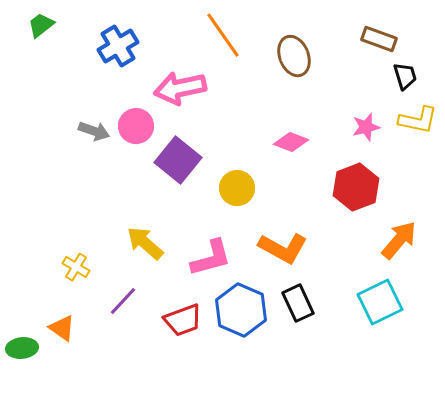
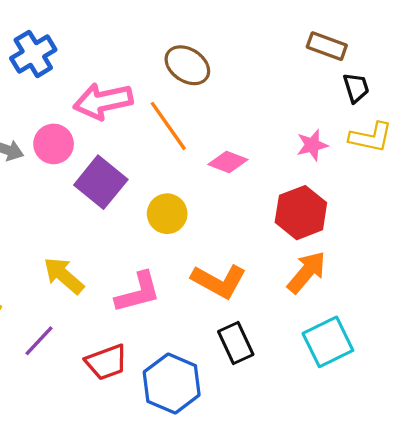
orange line: (223, 35) -> (168, 126), moved
brown ellipse: (294, 56) -> (187, 65), moved, turned -36
orange arrow: (399, 240) -> (307, 272), moved
blue hexagon: (241, 310) -> (172, 383), moved

